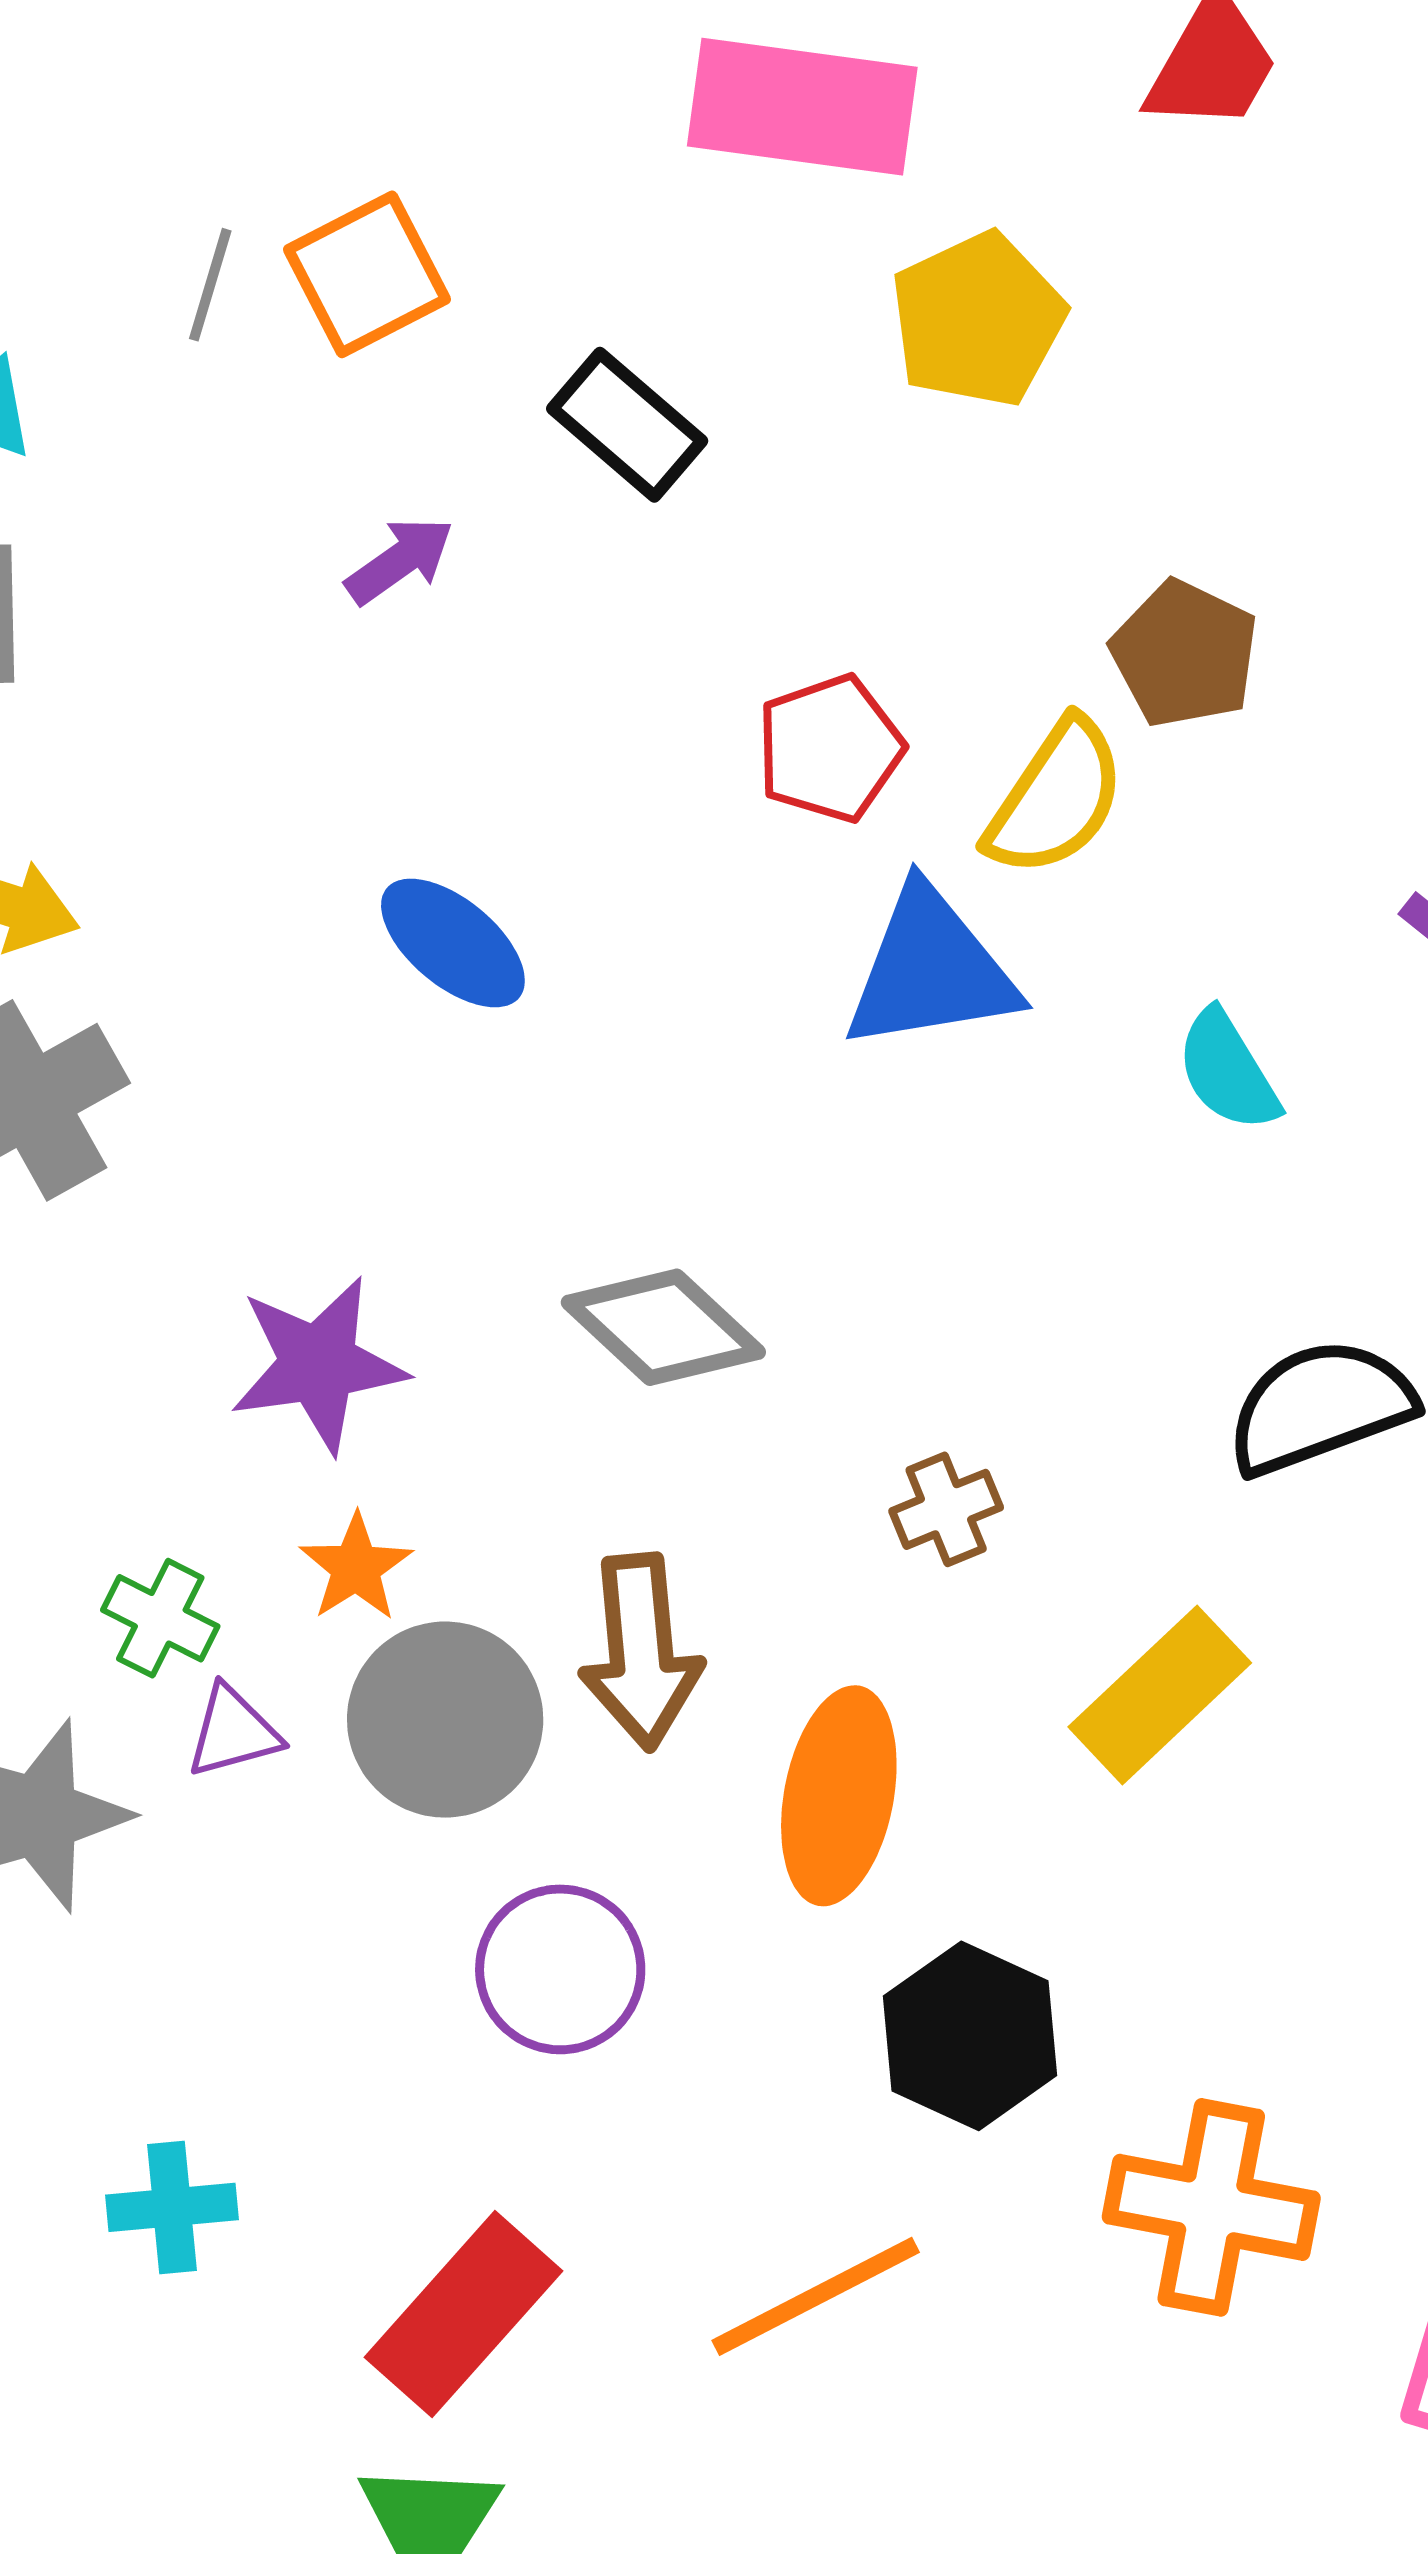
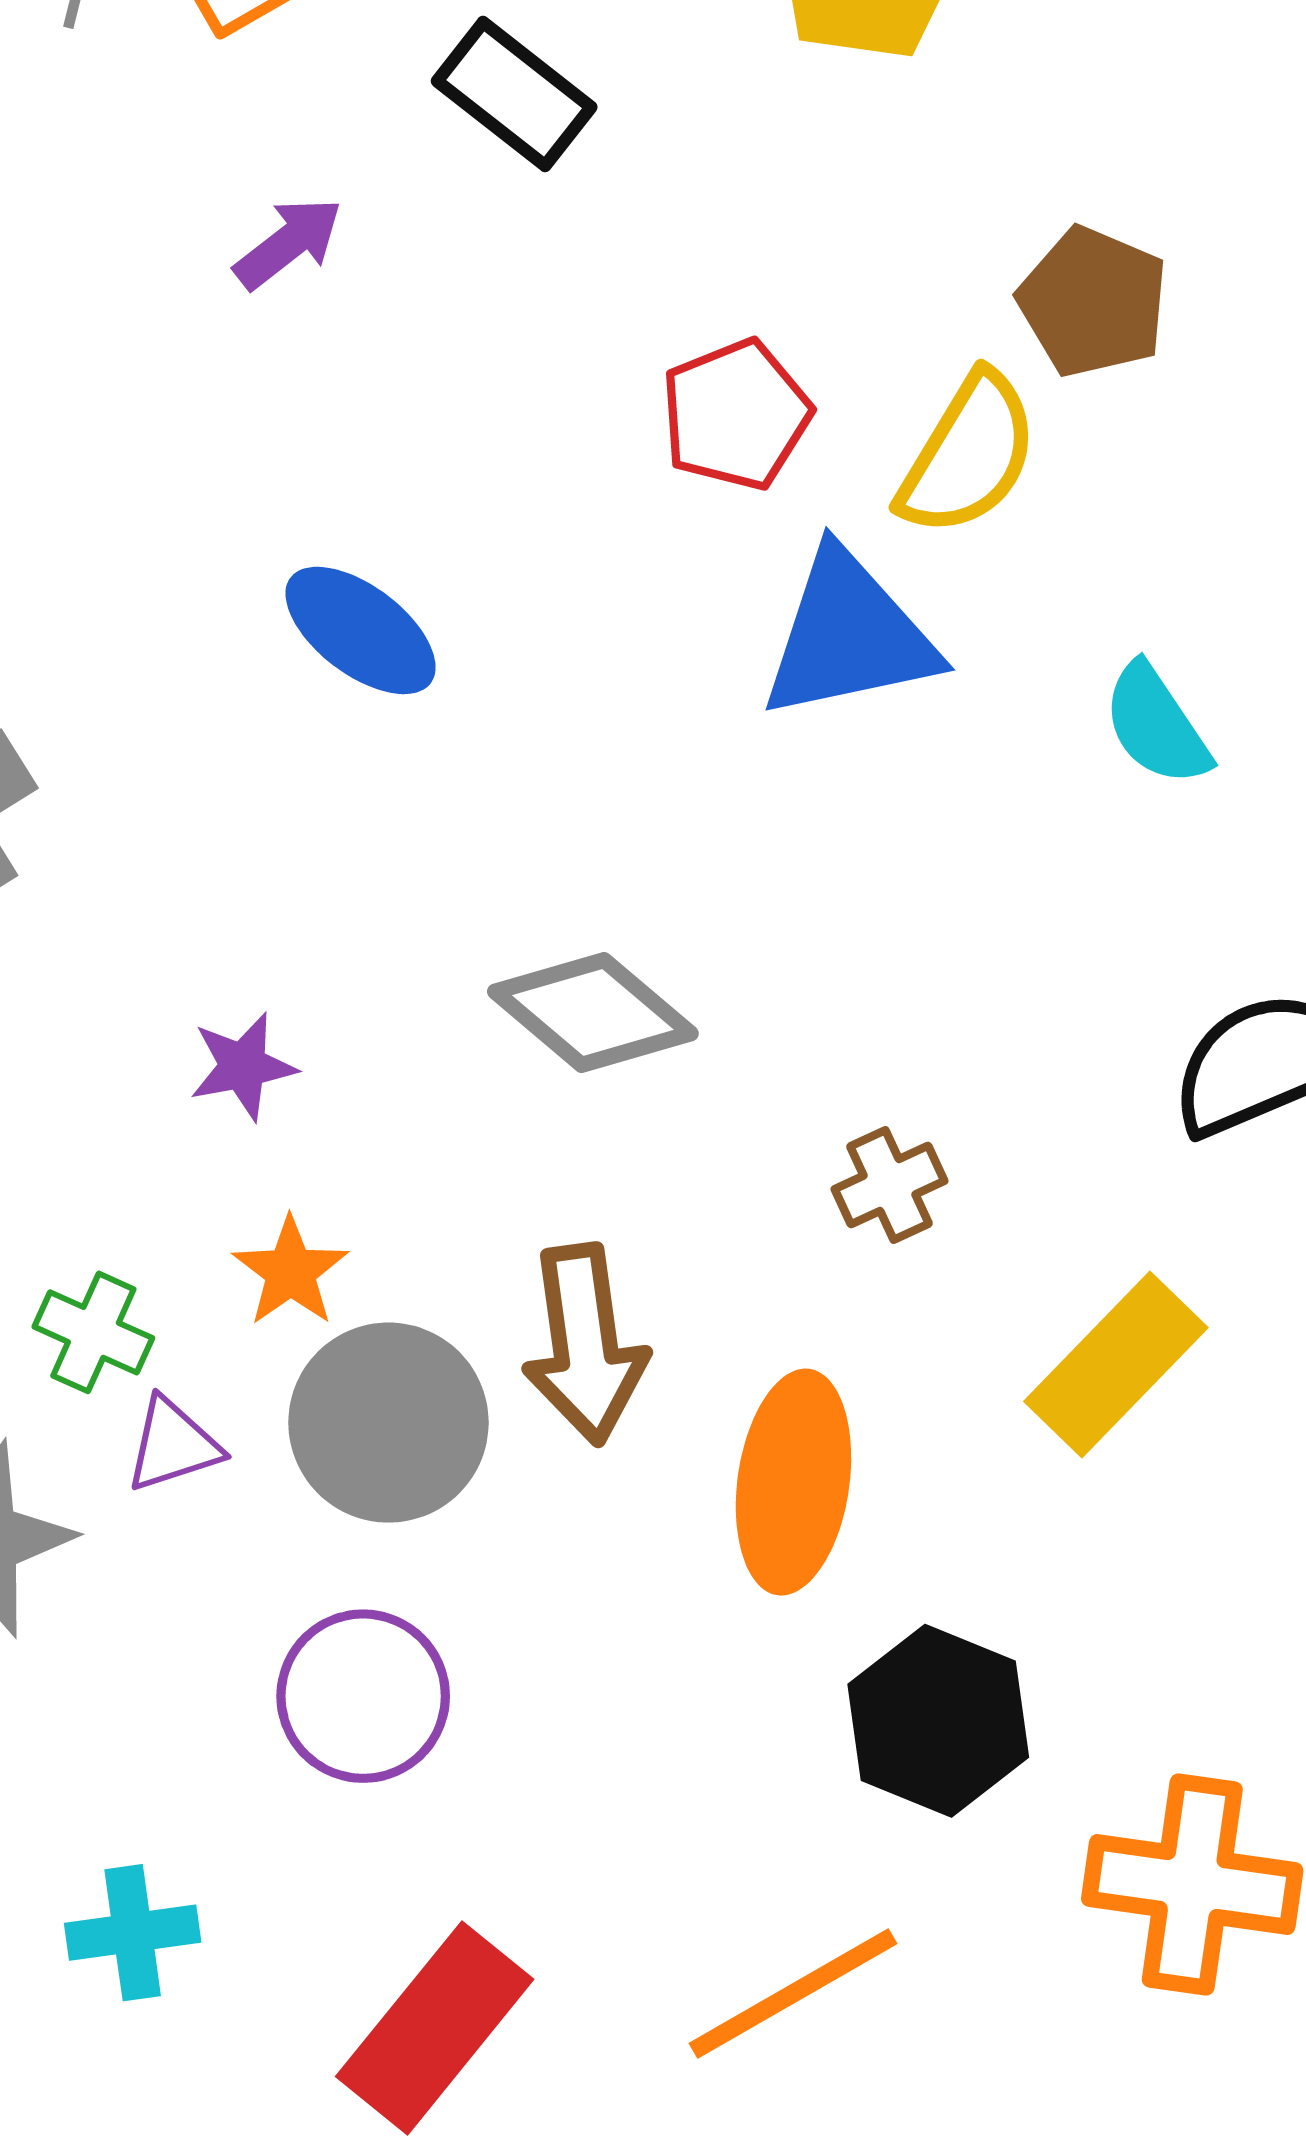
purple star: (318, 1364) -> (243, 1066), size x0.6
purple circle: (560, 1969) -> (363, 1696), moved

